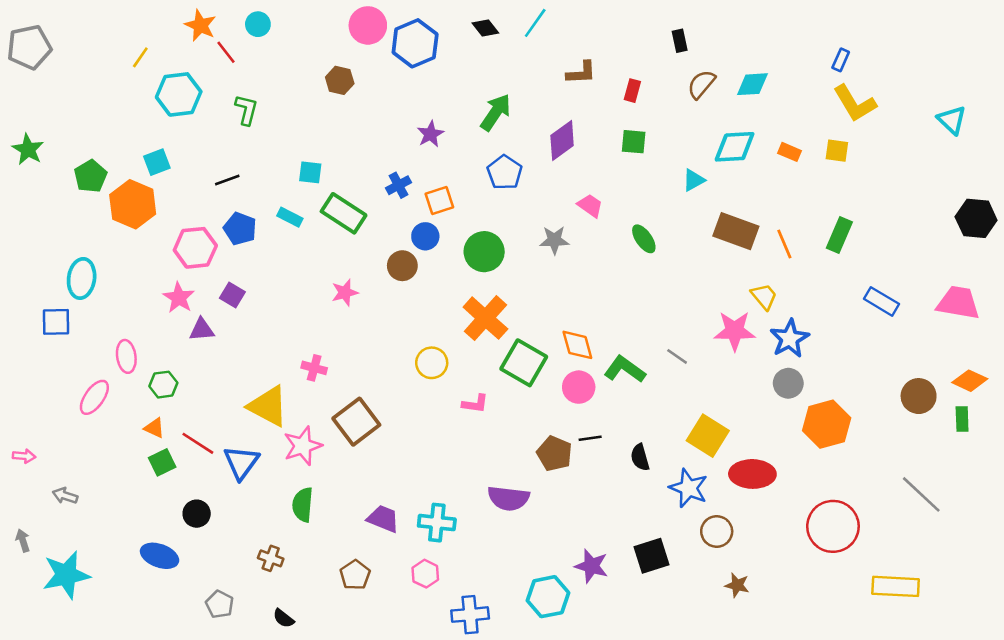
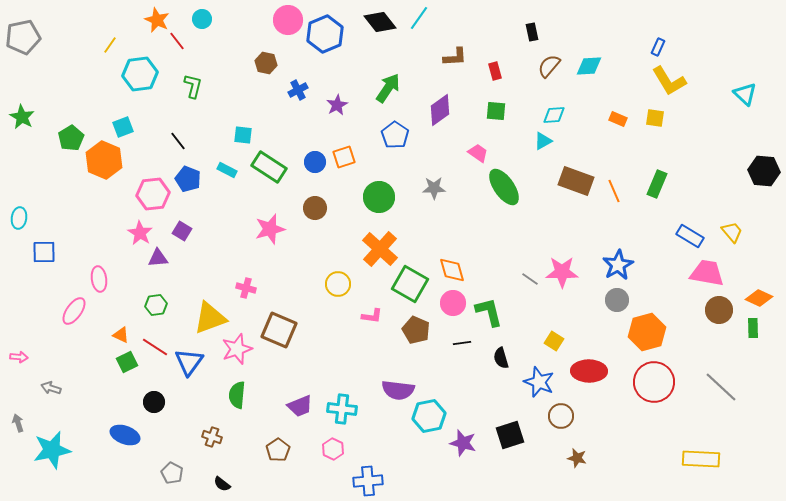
black diamond: (485, 28) -> (380, 22), size x1.5
red rectangle: (632, 91) -> (495, 71), turned -30
cyan diamond: (735, 147) -> (554, 115), moved, size x0.7
black line: (227, 180) -> (178, 141), turned 72
blue cross: (398, 185) -> (298, 90), moved
pink trapezoid: (590, 206) -> (478, 153), moved
blue circle: (425, 236) -> (315, 162), moved
green ellipse: (644, 239) -> (504, 187), size x1.6
cyan ellipse: (82, 278) -> (19, 218), moved, size x0.7
pink star: (345, 293) -> (270, 229), size x1.4
yellow trapezoid: (764, 296) -> (732, 232), moved
pink trapezoid: (958, 303) -> (707, 273), moved
pink star: (735, 331) -> (562, 272), moved
green L-shape: (625, 369) -> (489, 312), moved, turned 40
green hexagon: (163, 385) -> (156, 305), moved
yellow triangle: (268, 406) -> (210, 318), turned -48
brown square: (356, 422) -> (279, 330), turned -30
yellow square: (708, 436) -> (554, 341), size x0.6
brown pentagon: (554, 454) -> (416, 330), moved
purple trapezoid: (383, 519) -> (300, 406), turned 136
red circle: (833, 526) -> (654, 382), moved
cyan hexagon: (548, 597) -> (429, 416), moved

